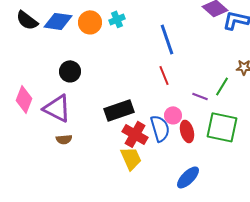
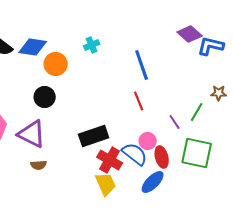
orange circle: (90, 22) -> (56, 64), moved
purple line: (200, 96) -> (175, 122), turned 35
blue semicircle: (160, 128) -> (135, 154), turned -36
blue ellipse: (188, 177) -> (153, 182), moved

